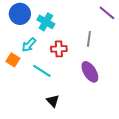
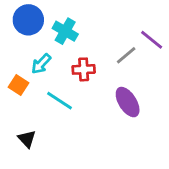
purple line: (107, 13) -> (152, 40), moved
gray line: (89, 39) -> (126, 55), turned 42
black triangle: (53, 101) -> (27, 139), moved

